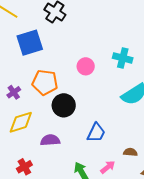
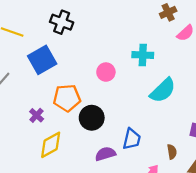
purple semicircle: (50, 140) -> (105, 154), moved
brown semicircle: (130, 152) -> (172, 152), turned 88

